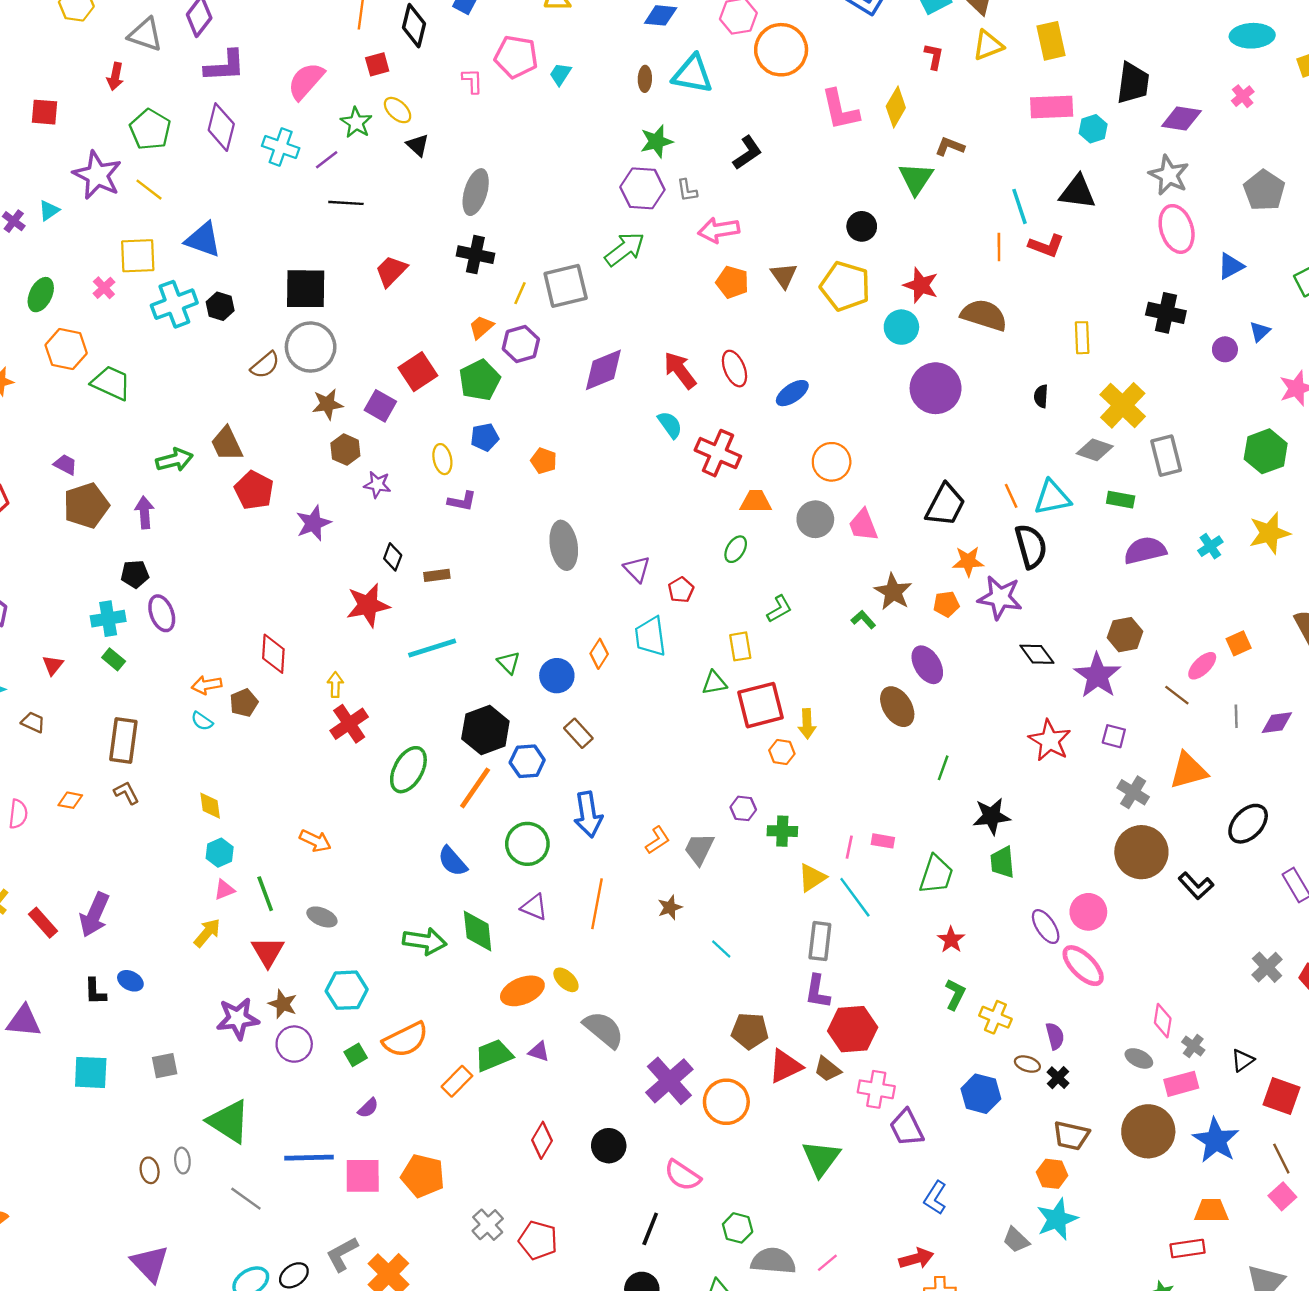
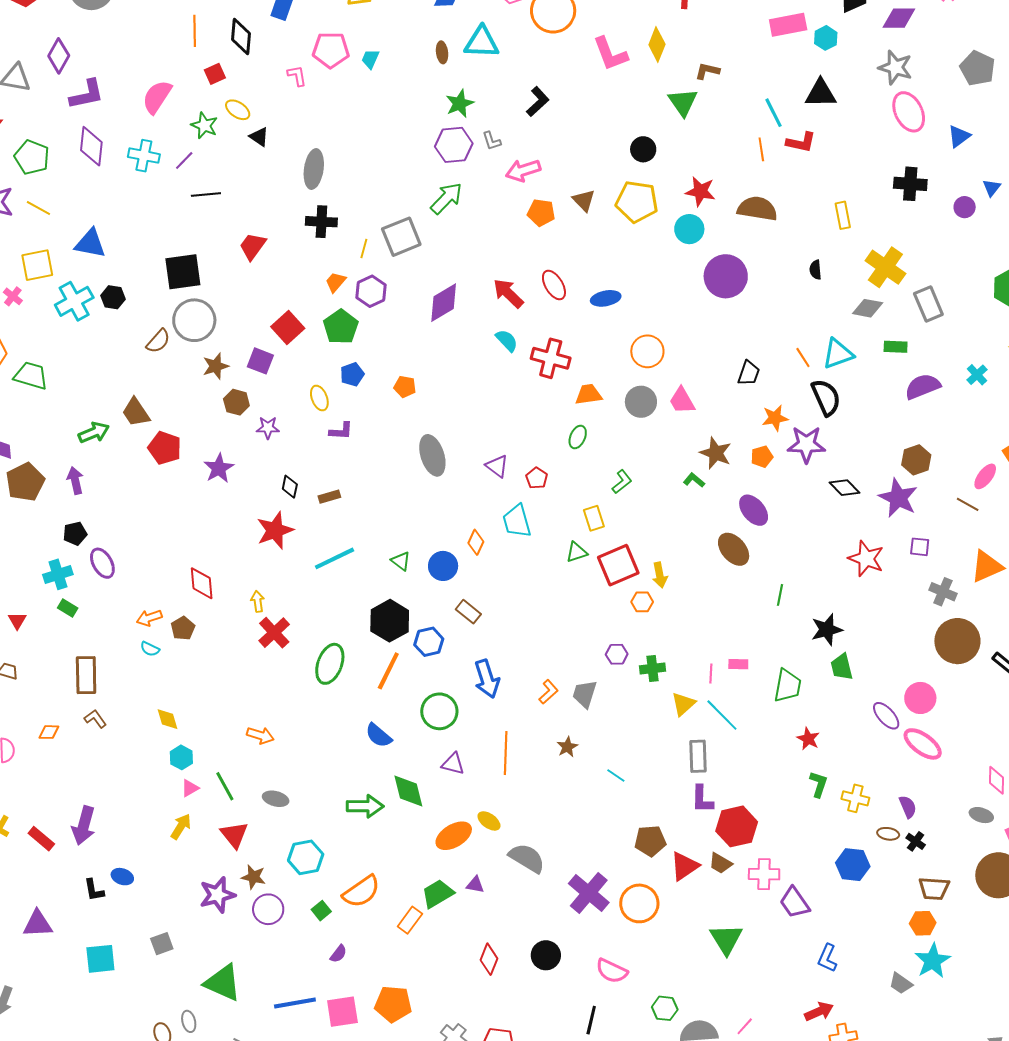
blue ellipse: (792, 393) -> (606, 298), turned 32
black trapezoid: (945, 505) -> (749, 373), size x0.7

